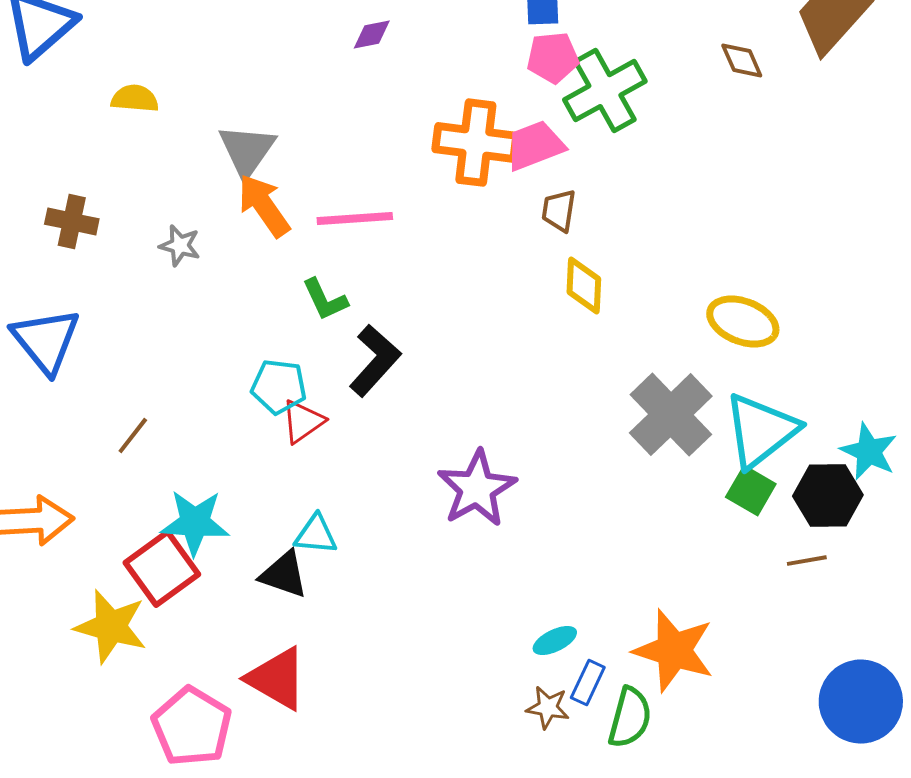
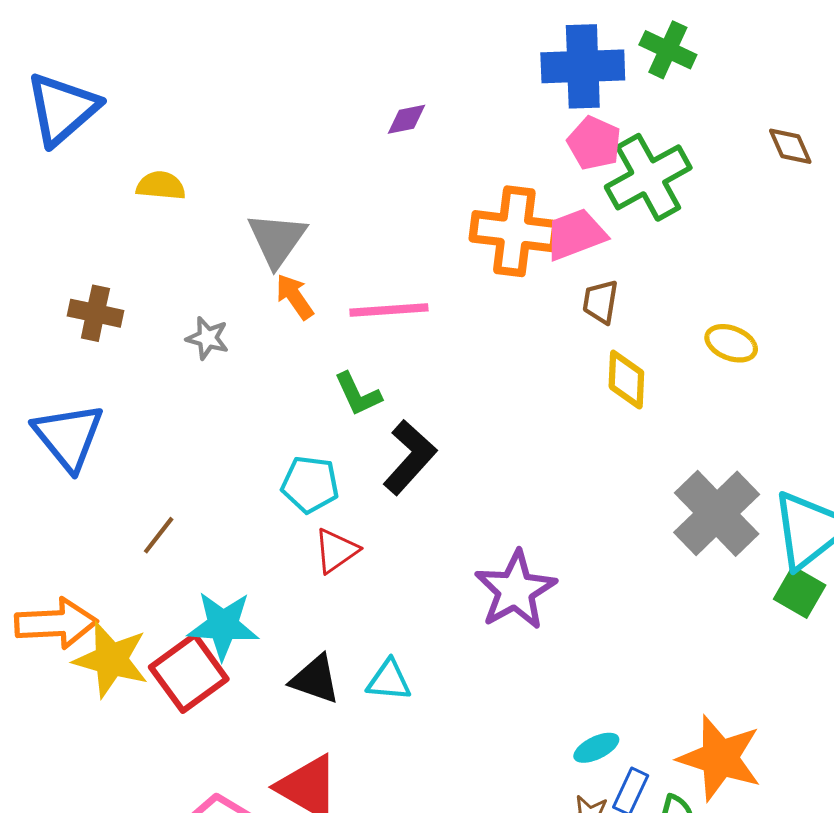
pink pentagon: (553, 58) -> (594, 143), turned 30
orange arrow: (264, 206) -> (295, 297), size x0.7
yellow ellipse: (743, 322) -> (731, 343), moved, size x0.7
red triangle: (303, 422) -> (336, 551), moved
cyan triangle: (316, 535) -> (389, 680), moved
yellow star: (111, 627) -> (111, 660), moved

